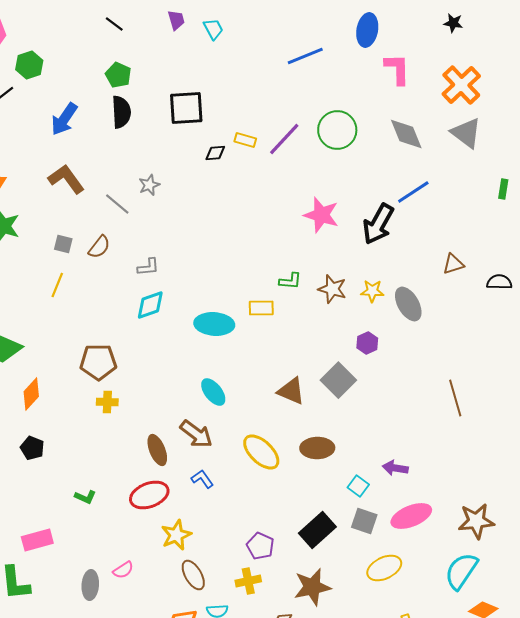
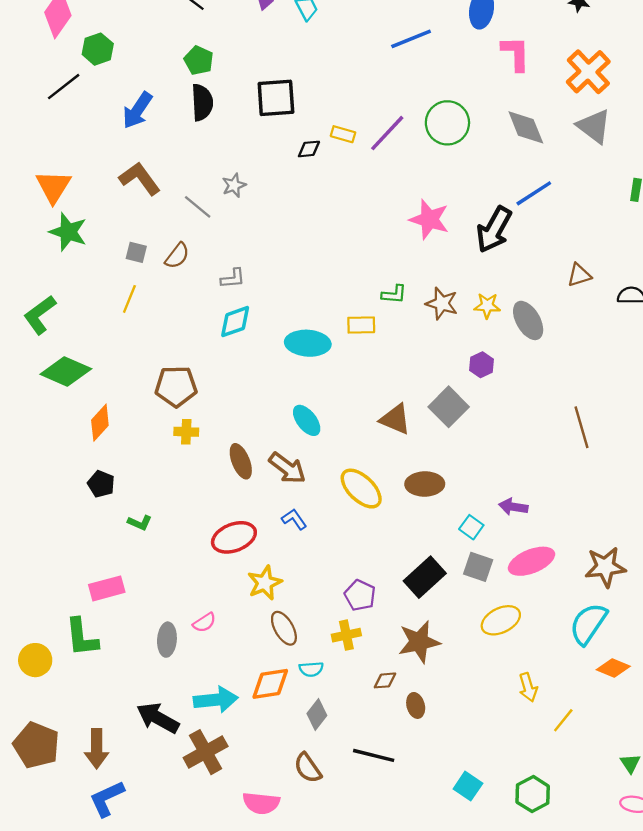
brown ellipse: (157, 450) -> (241, 461), moved
green L-shape: (85, 497) -> (140, 523), moved

